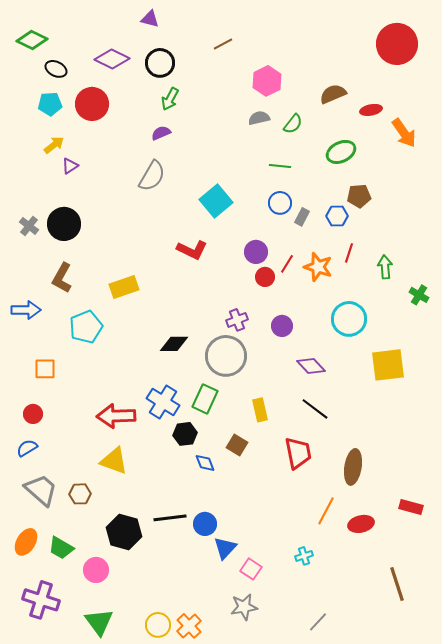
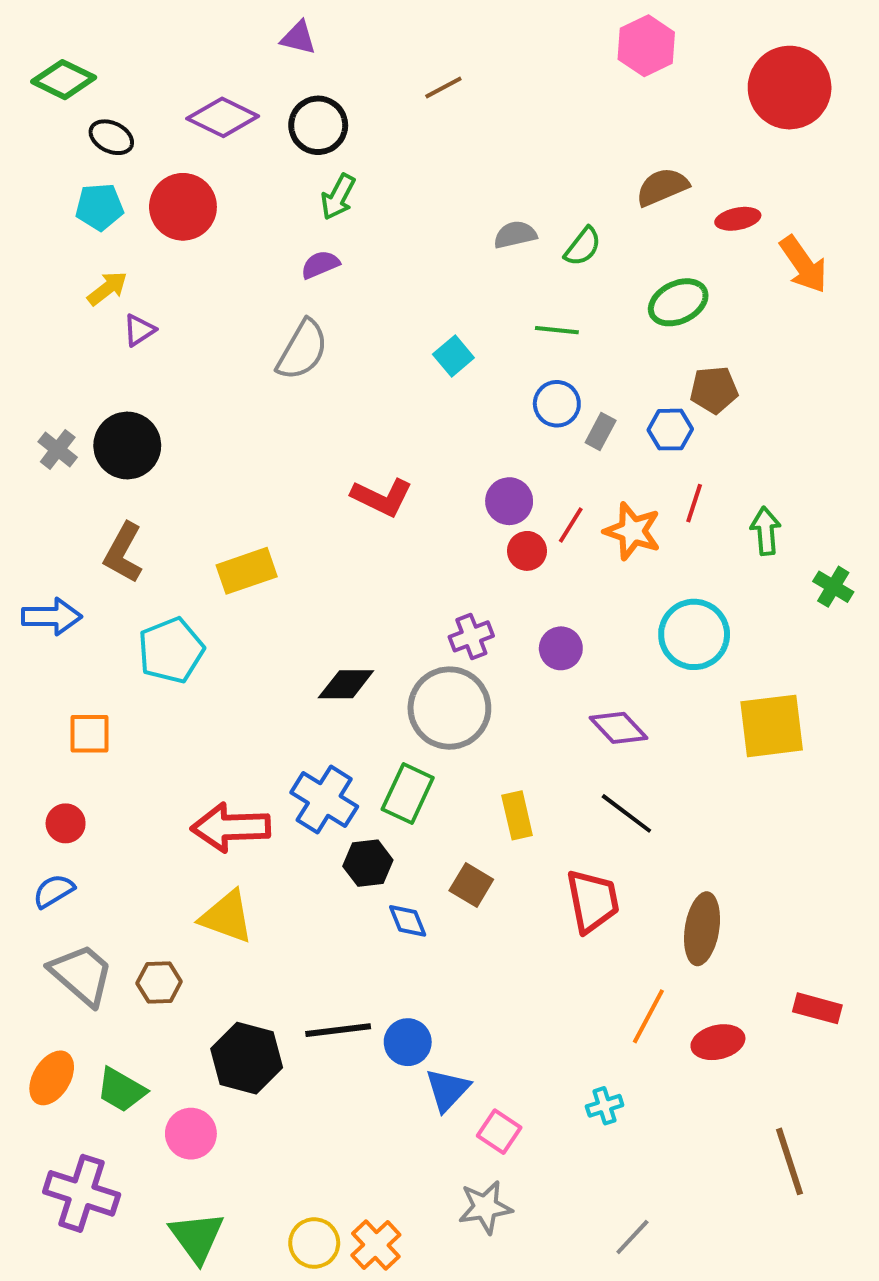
pink hexagon: (267, 81) -> (646, 46), moved
cyan square: (216, 201) -> (453, 356), moved, size x0.6

